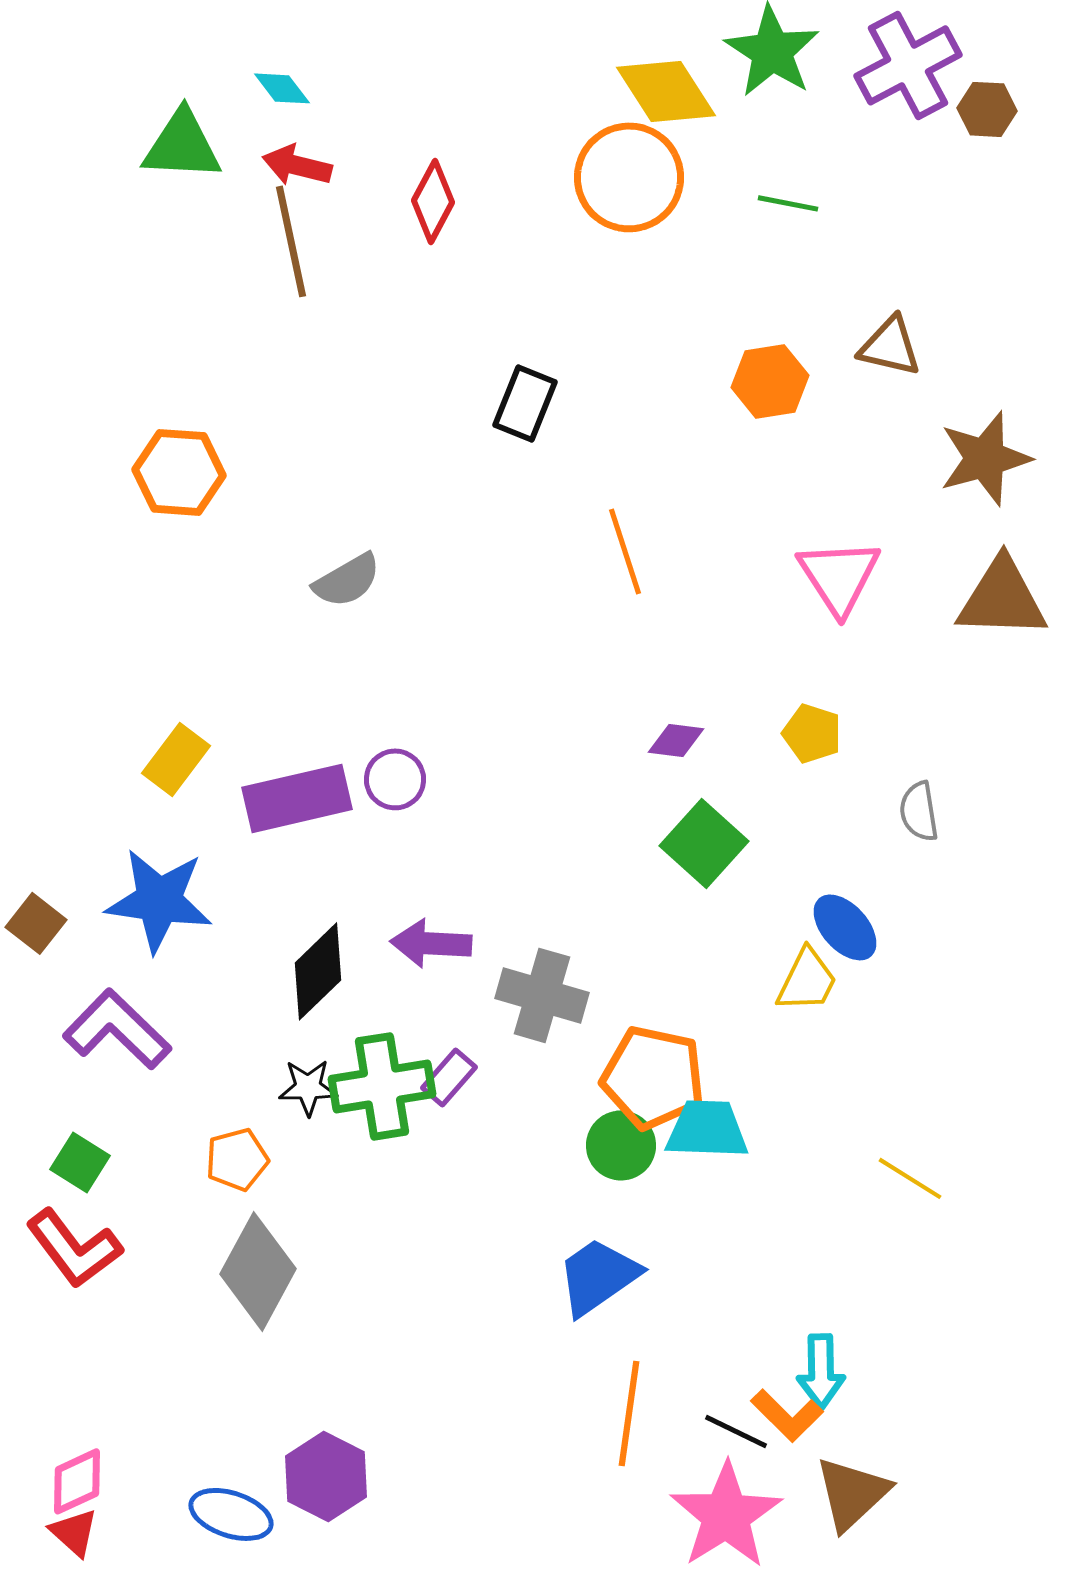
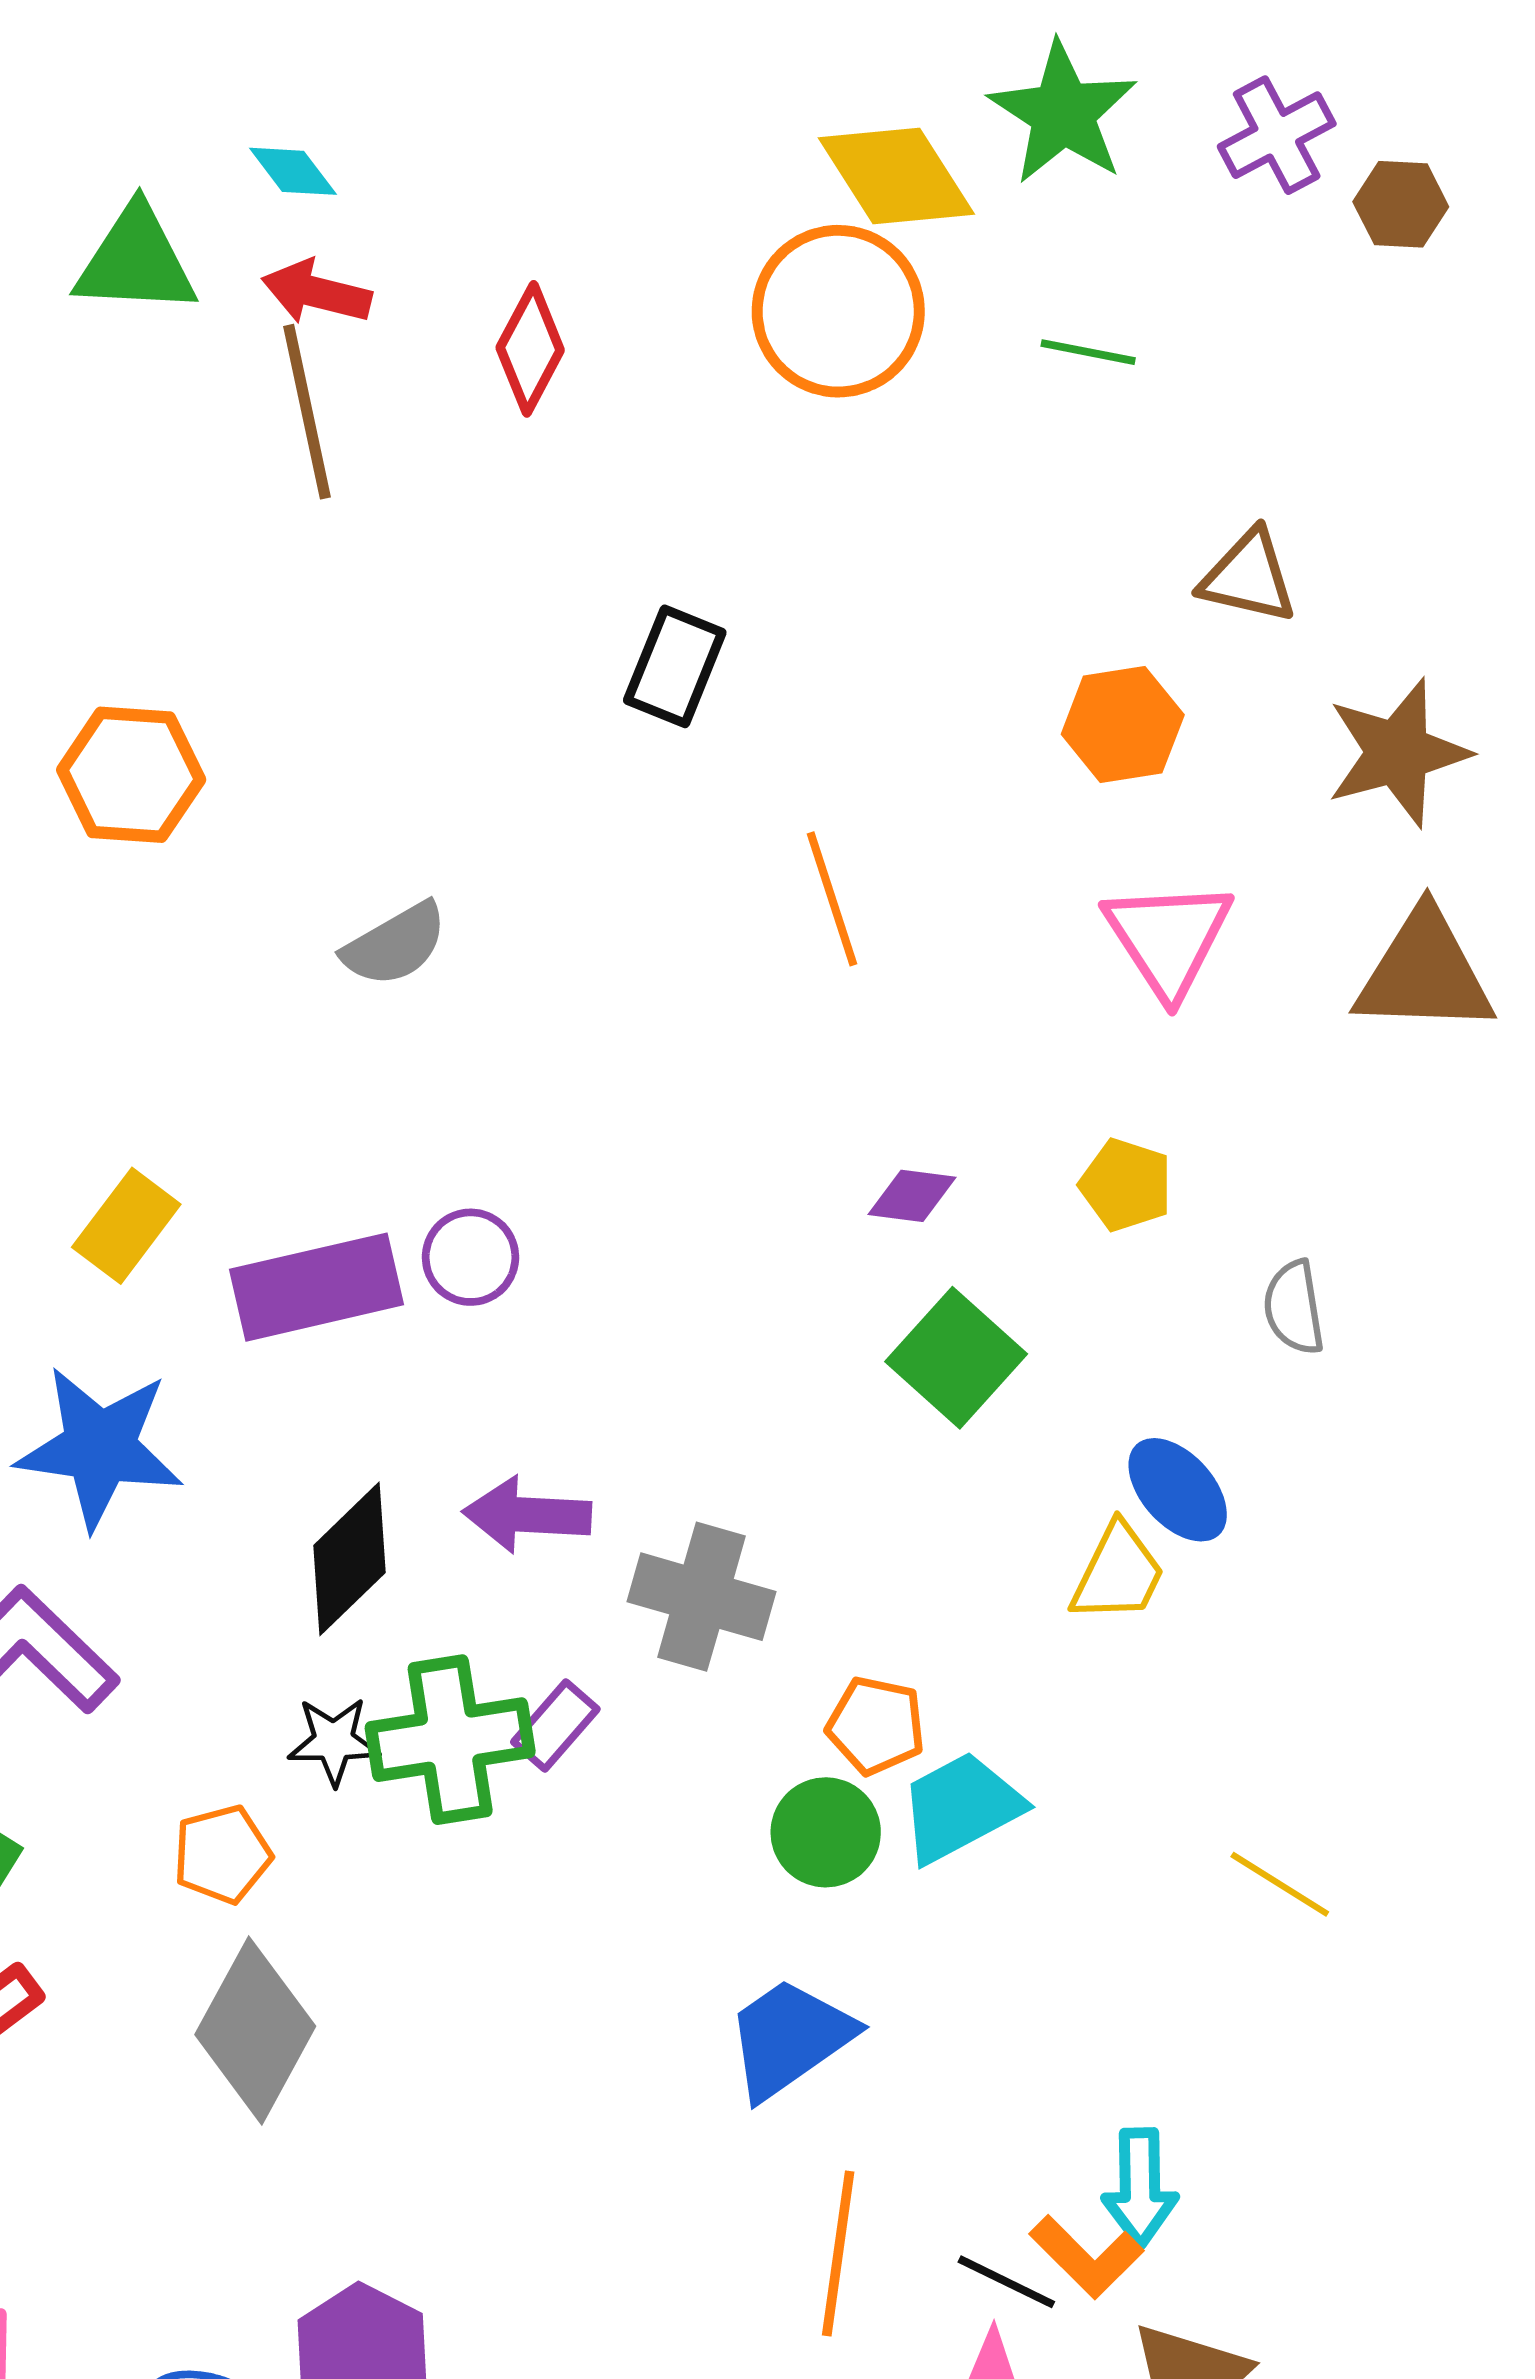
purple cross: (908, 65) -> (1277, 135), size x0.7
orange hexagon: (770, 381) -> (1123, 724), moved
orange pentagon: (653, 1077) -> (876, 1726), size x0.6
cyan trapezoid: (707, 1129) -> (961, 1807), turned -30

